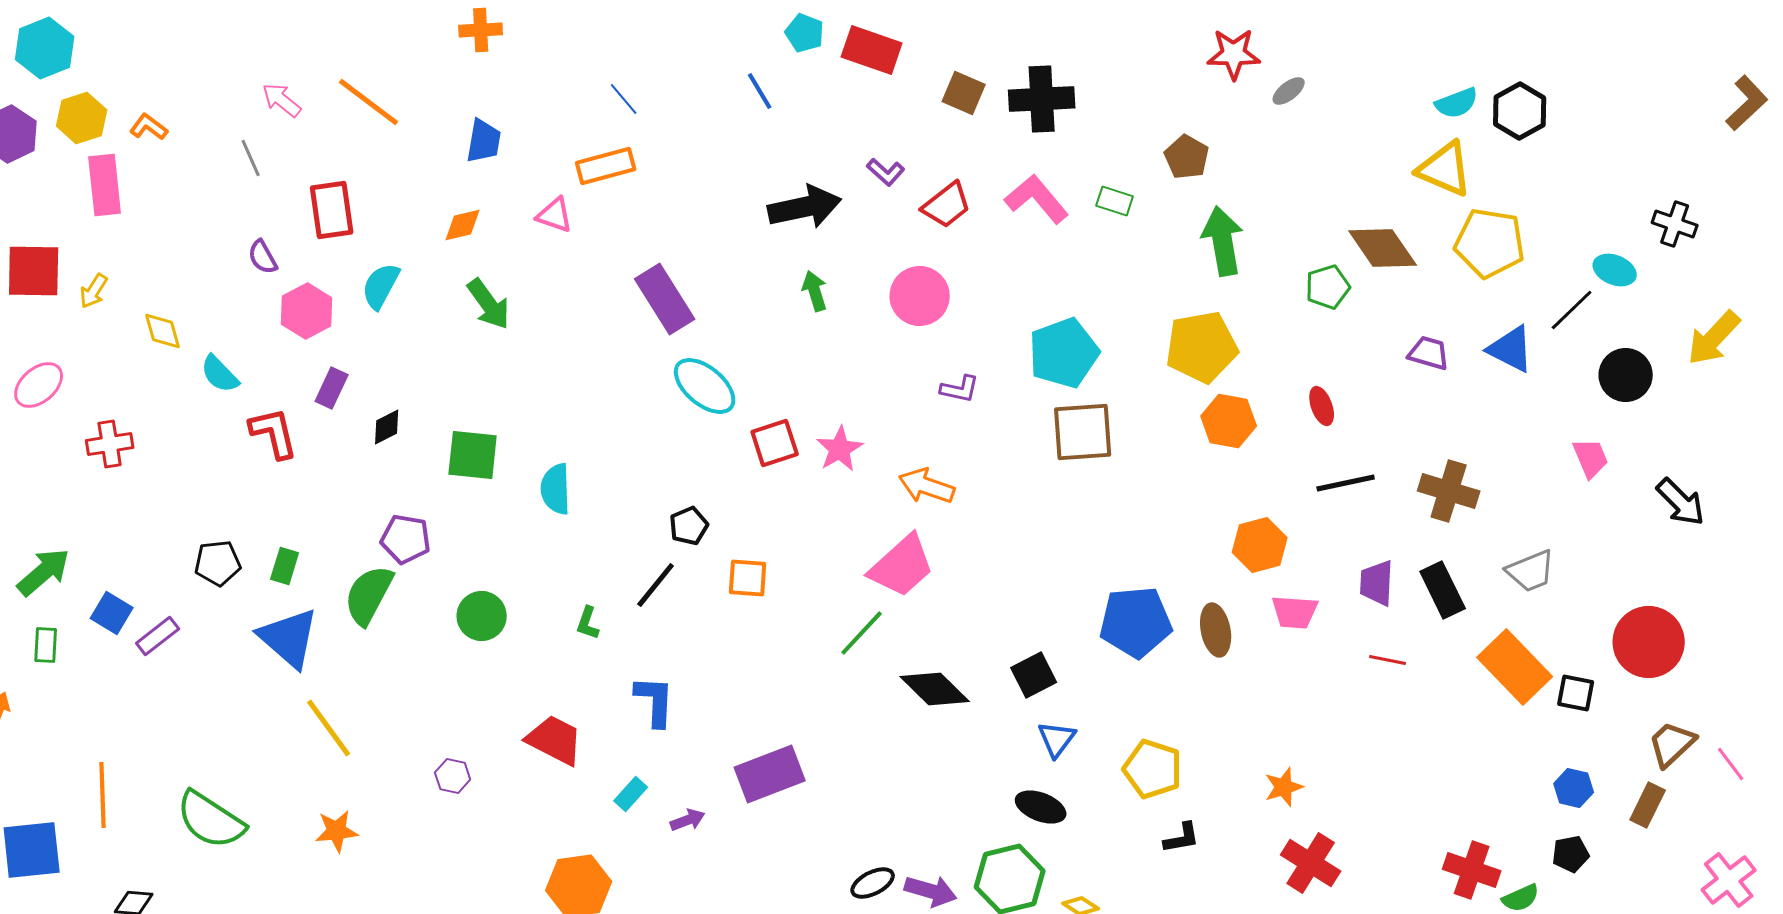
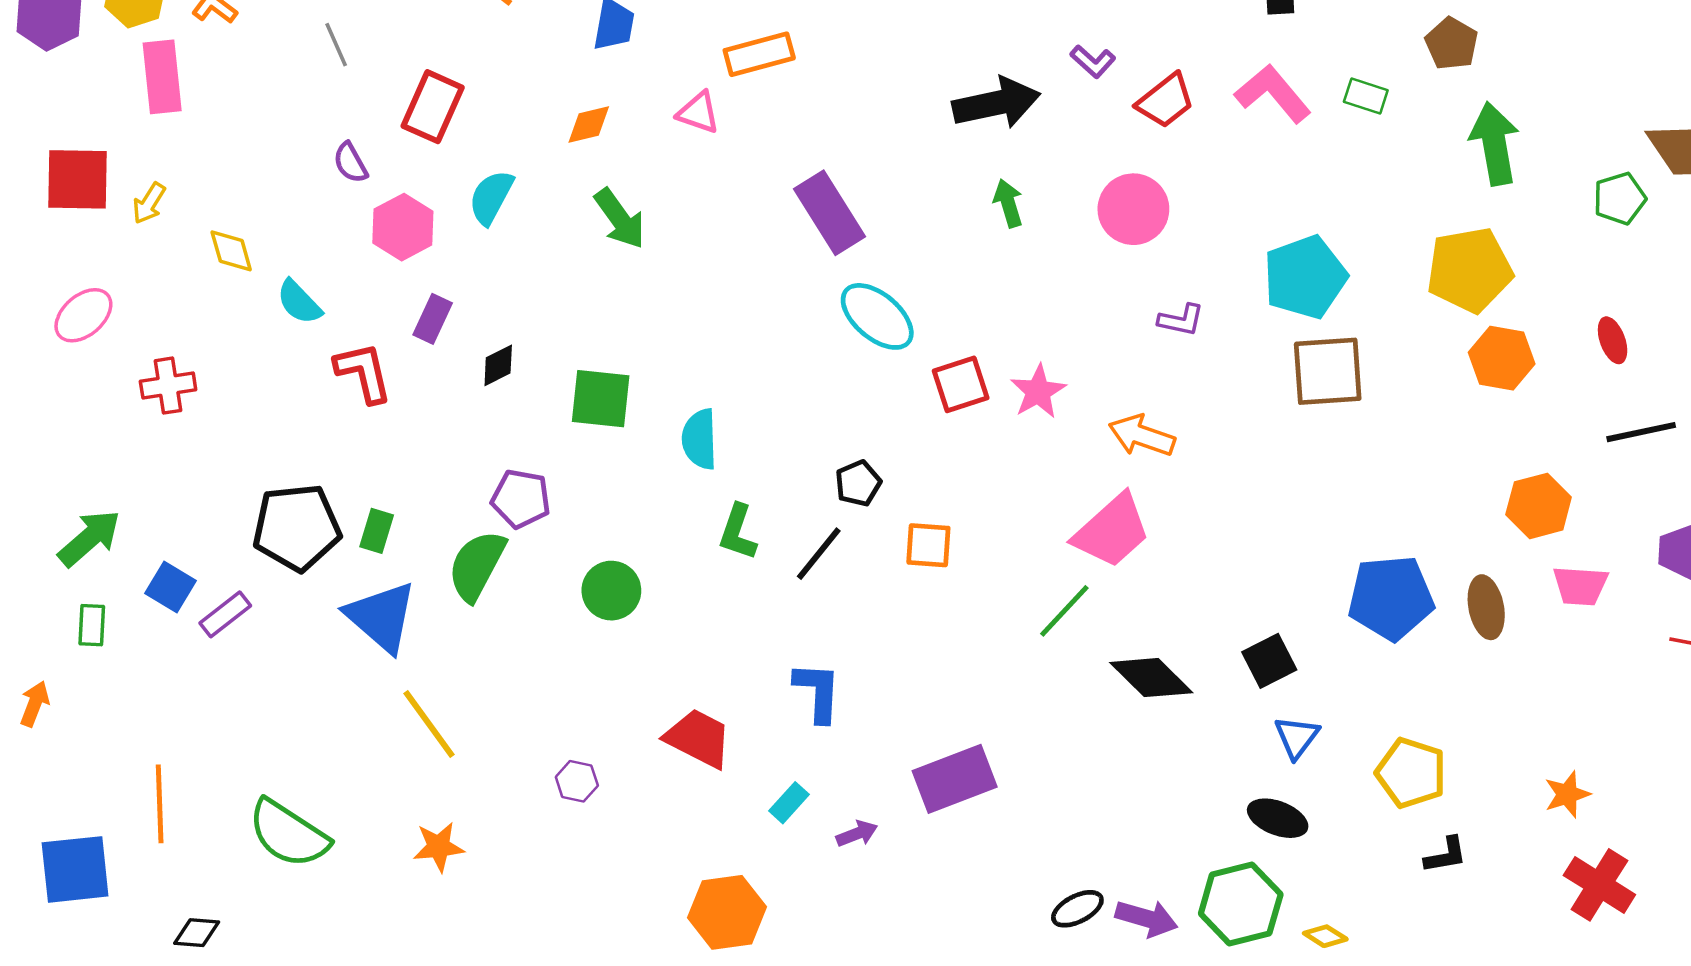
red rectangle: (332, 210) -> (433, 107), turned 32
black pentagon: (218, 563) -> (297, 527), size x1.6
green L-shape: (588, 623) -> (738, 532), moved, size x1.4

